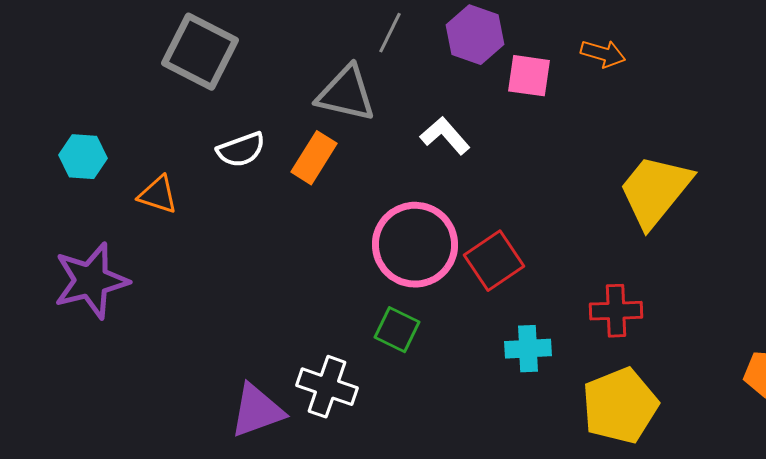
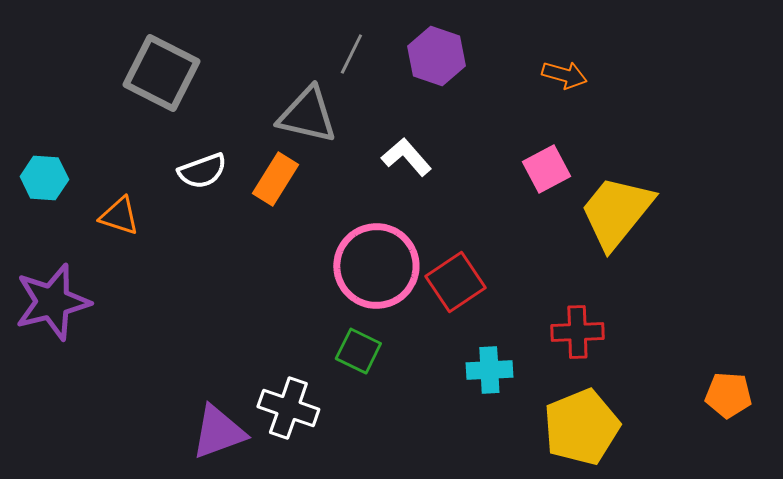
pink square: (529, 76) -> (546, 169), moved, turned -36

